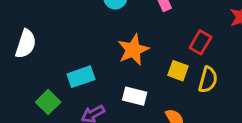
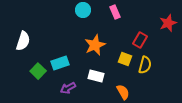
green square: (48, 102) -> (38, 71), moved

